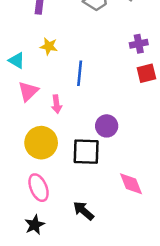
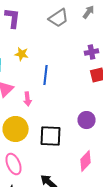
purple circle: (107, 126) -> (87, 120), moved
pink diamond: (131, 184) -> (86, 161), turned 65

